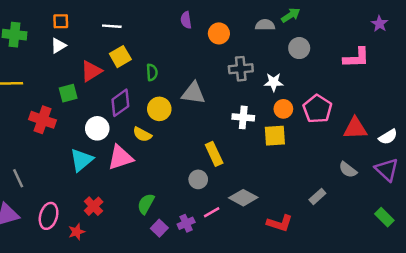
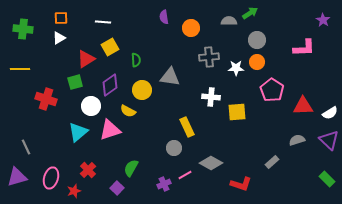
green square: (68, 93) -> (75, 82), moved
orange circle: (283, 109) -> (257, 62), moved
gray semicircle: (348, 170) -> (297, 140), turned 126
purple square: (159, 228) -> (117, 188), moved

